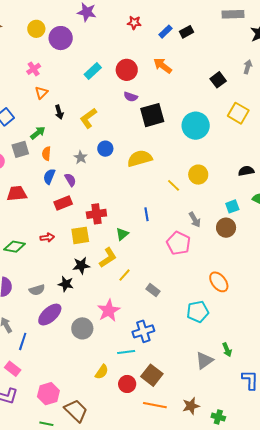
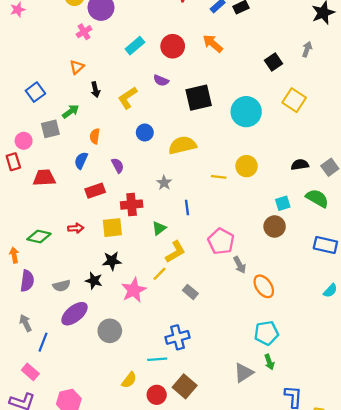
pink cross: (34, 69) -> (84, 32), moved
purple semicircle: (131, 97) -> (161, 80), moved
orange semicircle: (46, 154) -> (95, 136), moved
gray star: (81, 157) -> (164, 183), moved
purple semicircle: (70, 180) -> (118, 165), moved
yellow line: (174, 185) -> (219, 177), turned -40
gray arrow: (195, 220) -> (240, 265), moved
yellow L-shape: (108, 258) -> (175, 252), moved
pink star: (109, 311) -> (134, 290), moved
cyan pentagon: (198, 312) -> (266, 333), moved

